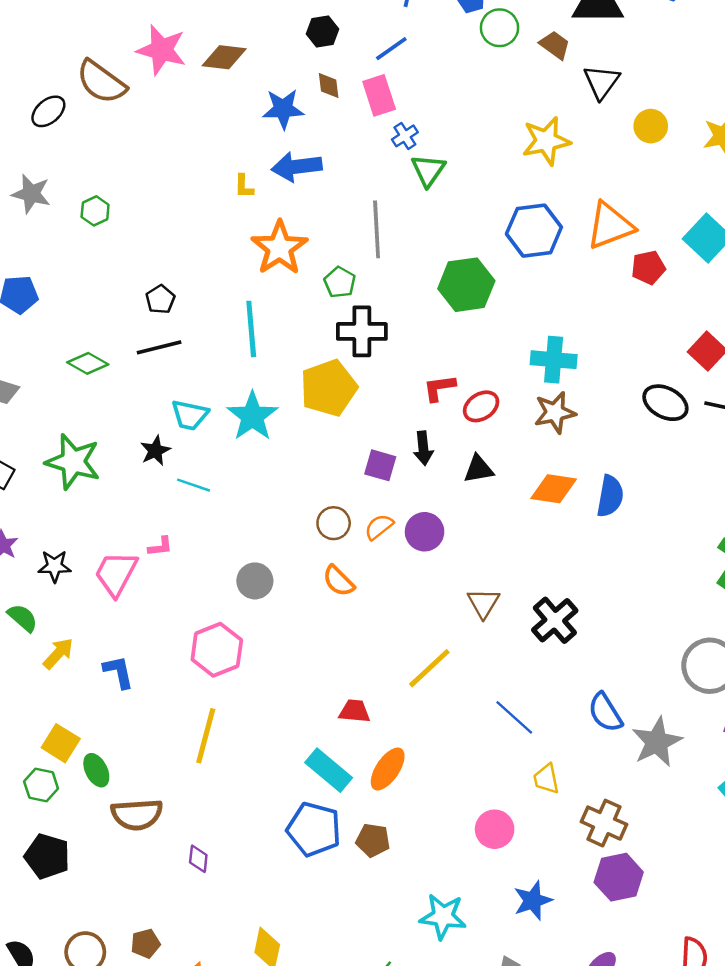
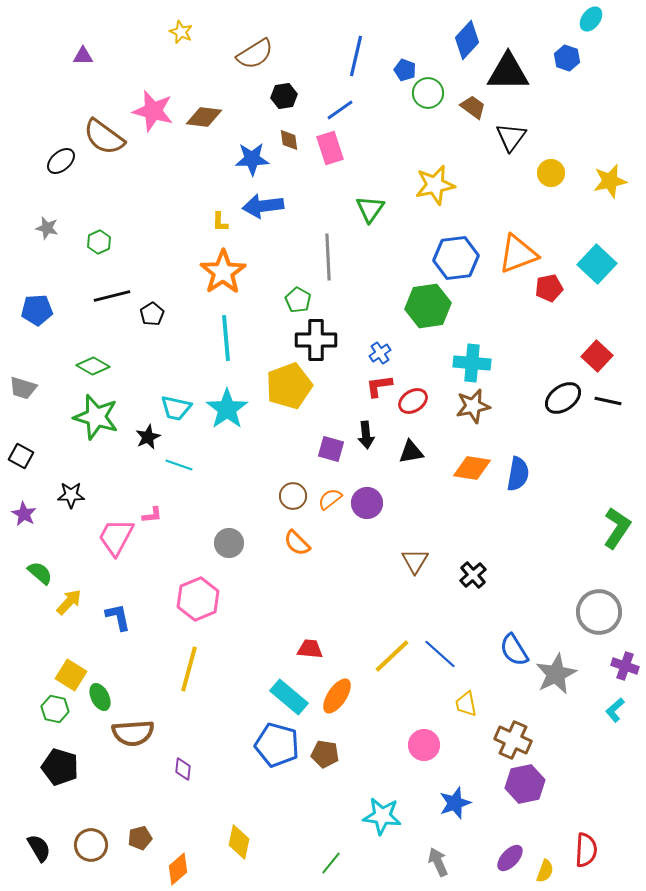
blue cross: (405, 136) -> (380, 353), moved
yellow star: (546, 141) -> (435, 185), moved
gray star: (31, 194) -> (47, 228), size x0.7
orange star: (279, 248) -> (223, 272), moved
green hexagon: (466, 285) -> (428, 306), moved
black line: (159, 347) -> (112, 296), moved
black ellipse: (665, 403) -> (563, 398), turned -63
green star: (73, 462) -> (96, 417), moved
black star: (55, 566) -> (71, 495), moved
black cross: (555, 620) -> (473, 575), size x0.7
yellow line: (429, 668) -> (392, 656), moved

